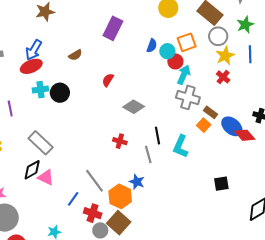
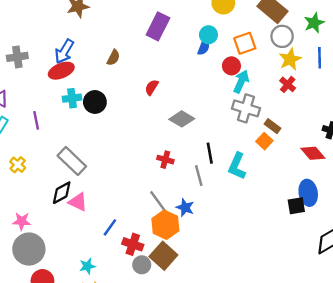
cyan circle: (167, 51) -> (208, 35), moved
brown semicircle: (75, 55) -> (113, 58), turned -32
blue ellipse: (232, 126) -> (308, 193), moved, turned 40
gray line: (94, 181) -> (160, 204), moved
black square: (221, 184) -> (296, 206), moved

